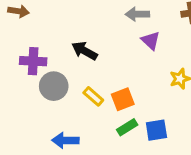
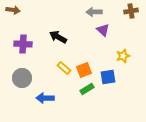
gray circle: (54, 86) -> (22, 78), moved
blue square: (156, 130) -> (108, 77), moved

